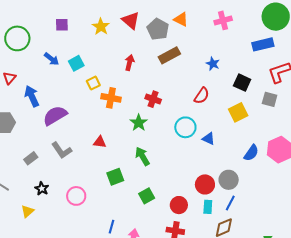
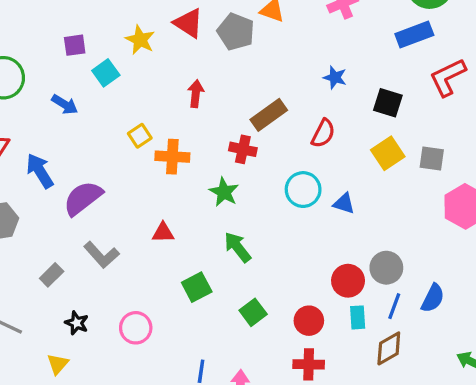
brown rectangle: (169, 55) -> (269, 115), moved
cyan square: (76, 63) -> (106, 73), moved
gray square: (270, 99) -> (432, 159), moved
blue semicircle: (251, 153) -> (433, 298), moved

